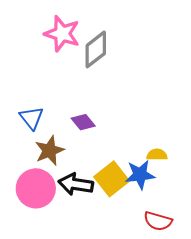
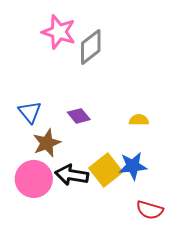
yellow semicircle: (157, 155) -> (139, 120), moved

